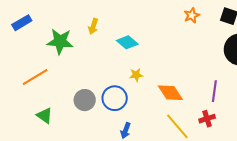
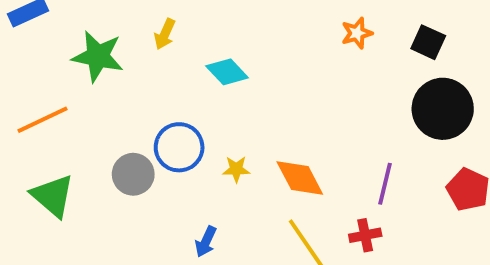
yellow star: (136, 75) -> (236, 169), moved
blue circle: (115, 98) -> (179, 147), moved
green triangle: (45, 115) -> (53, 196), size x1.4

